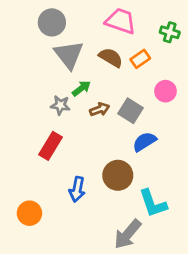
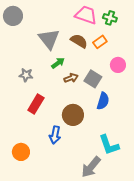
gray circle: (52, 22) -> (13, 16), moved
green cross: (170, 32) -> (110, 18), moved
gray star: (60, 105) -> (26, 75), moved
blue semicircle: (144, 142) -> (103, 101), turned 138
brown circle: (118, 175) -> (73, 115), moved

